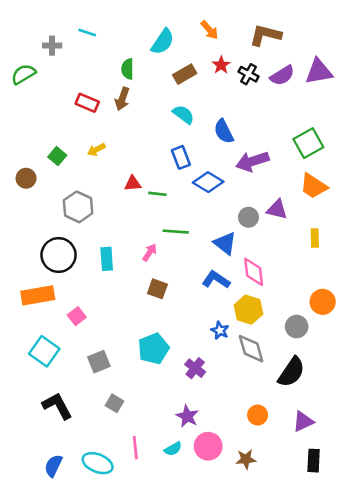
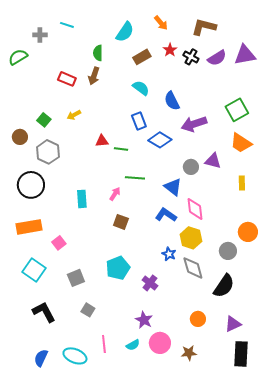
gray hexagon: (78, 207) -> (48, 152), moved
black circle: (59, 255) -> (31, 185), moved
black rectangle: (314, 461) -> (241, 354), size x1.4

